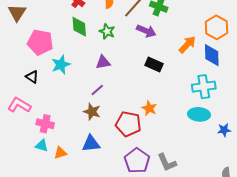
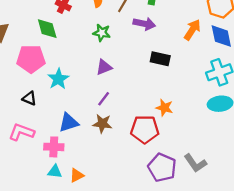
green diamond: (79, 27) -> (47, 29), moved
blue triangle: (91, 144) -> (69, 122), moved

